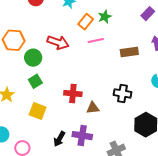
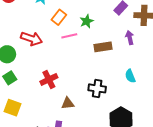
green star: (105, 17) -> (87, 21), moved
red cross: (73, 93) -> (49, 79), moved, turned -30

